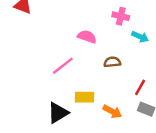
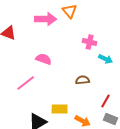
pink semicircle: (87, 37) -> (44, 59), moved
pink line: (63, 66) -> (26, 83), moved

